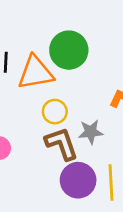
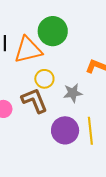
brown L-shape: (62, 144) -> (34, 100), moved

